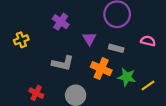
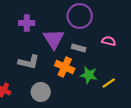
purple cross: (61, 22) -> (27, 23), turned -35
purple triangle: (89, 39) -> (54, 39), size x1.6

